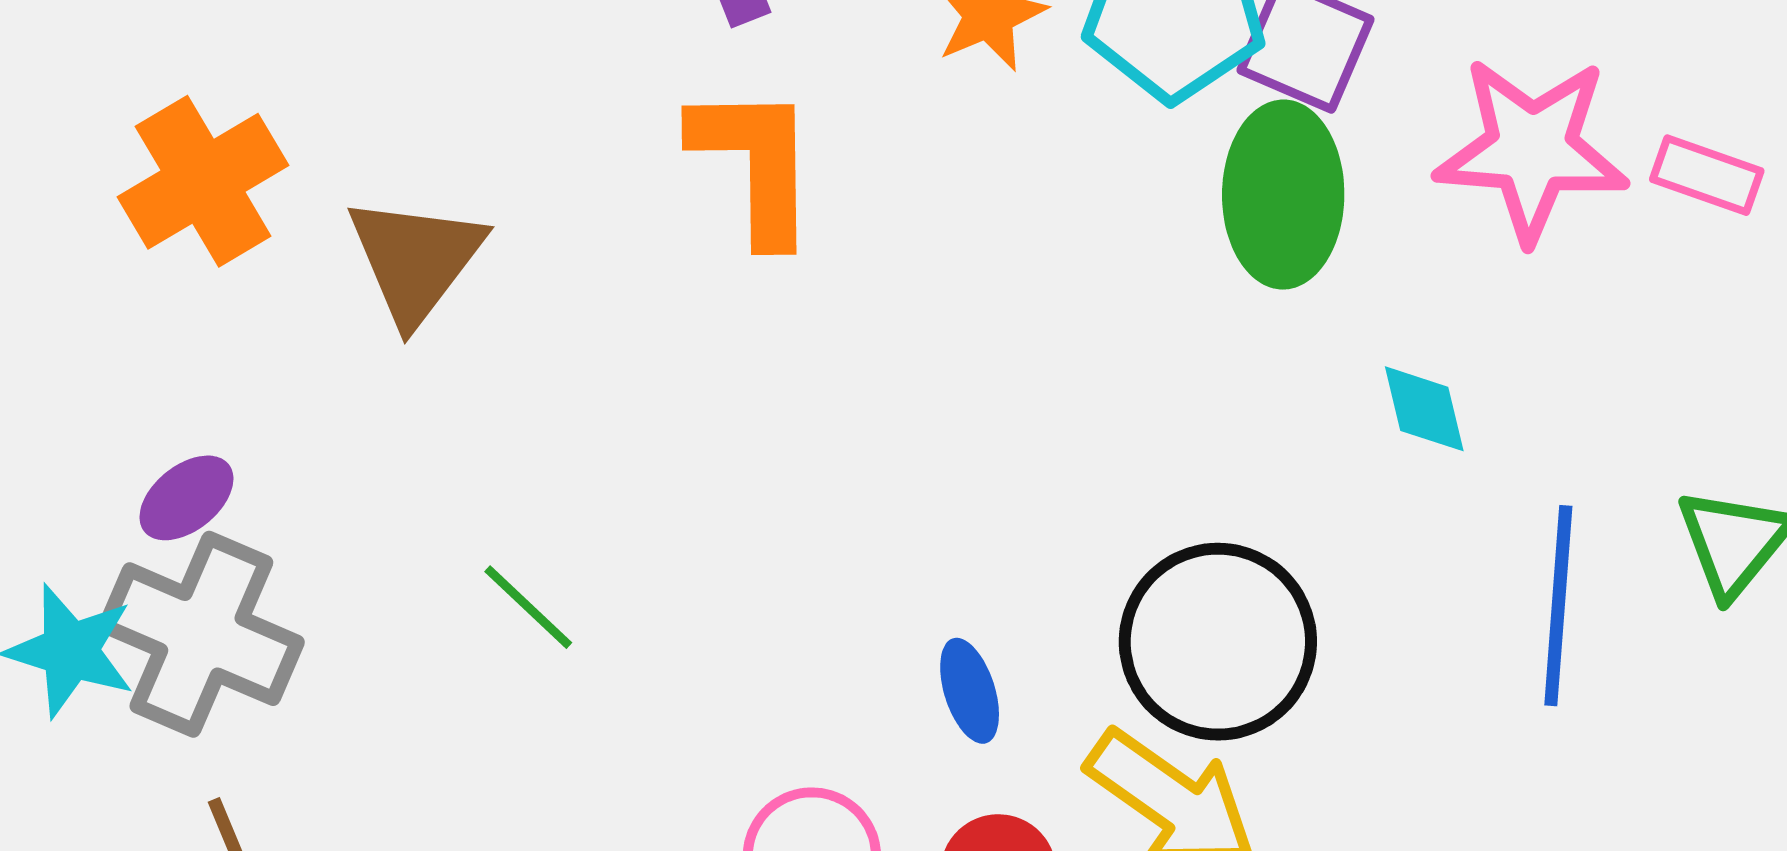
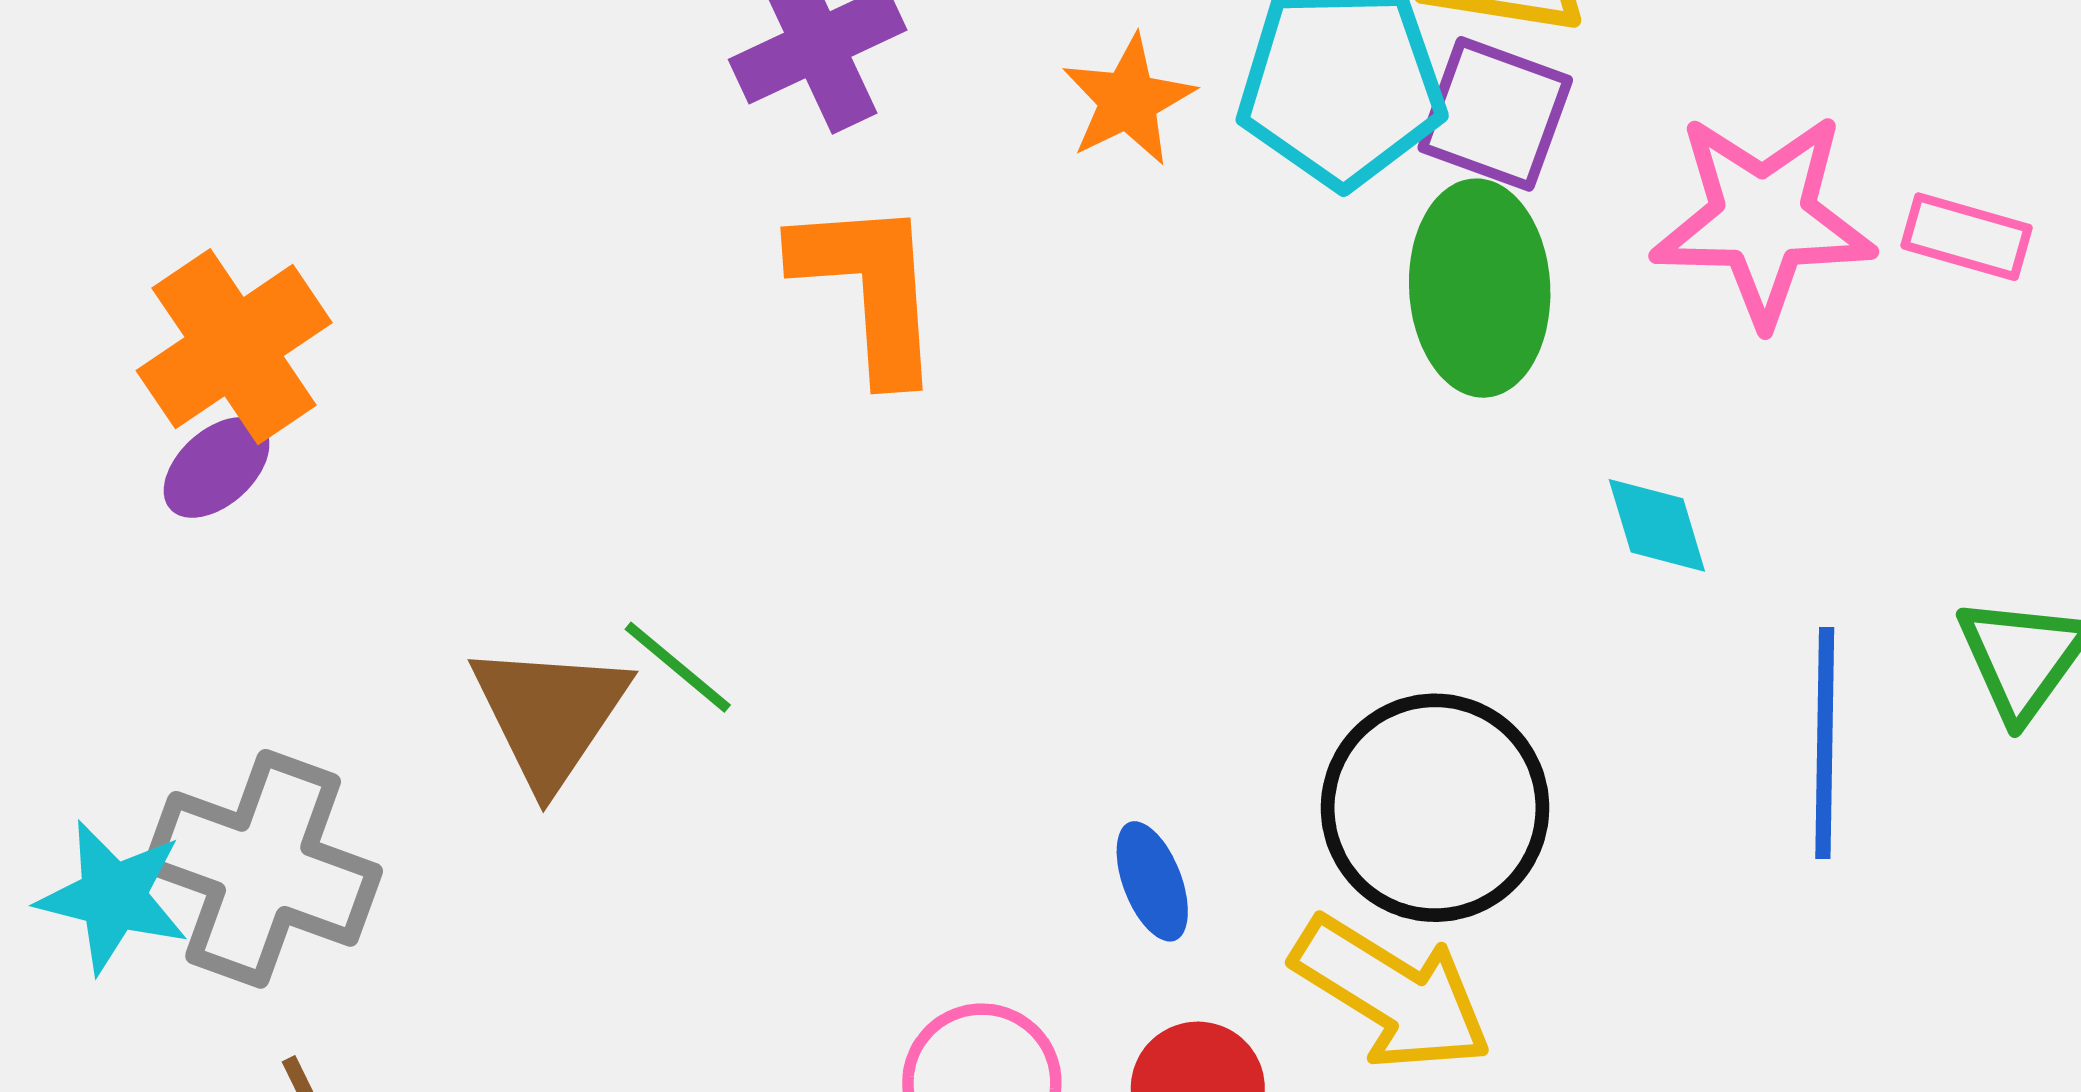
brown triangle: (416, 260) -> (550, 714), moved
purple ellipse: (186, 498) -> (217, 467), moved
green line: (528, 607) -> (678, 667), moved

